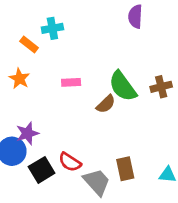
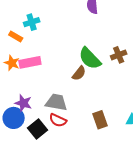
pink rectangle: (71, 82) -> (30, 62), moved, size x1.5
purple star: (27, 133) -> (23, 103), turned -30
gray trapezoid: (97, 182) -> (56, 102), moved, turned -30

